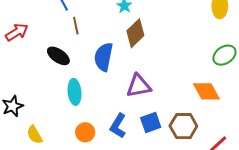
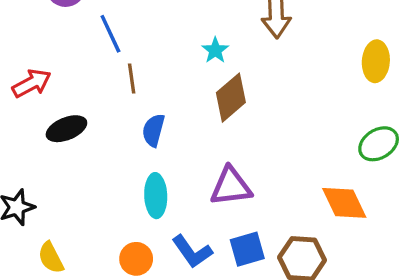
black ellipse: (58, 56) -> (66, 129), moved, turned -60
blue semicircle: (104, 57) -> (153, 130), moved, size x0.7
cyan ellipse: (75, 92) -> (156, 196), moved
blue L-shape: (118, 126) -> (192, 252), turned -70

